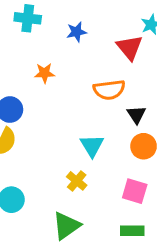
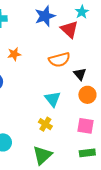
blue star: (77, 32) -> (45, 16), moved, size x1.5

